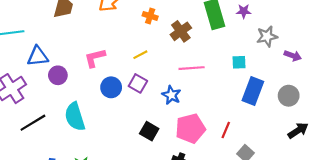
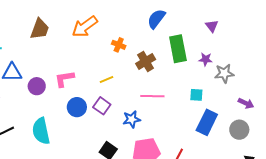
purple star: (244, 11) -> (206, 59), moved
purple arrow: (293, 56) -> (246, 103), moved
purple circle: (58, 75) -> (37, 86), moved
blue star: (171, 95) -> (132, 119), turned 30

